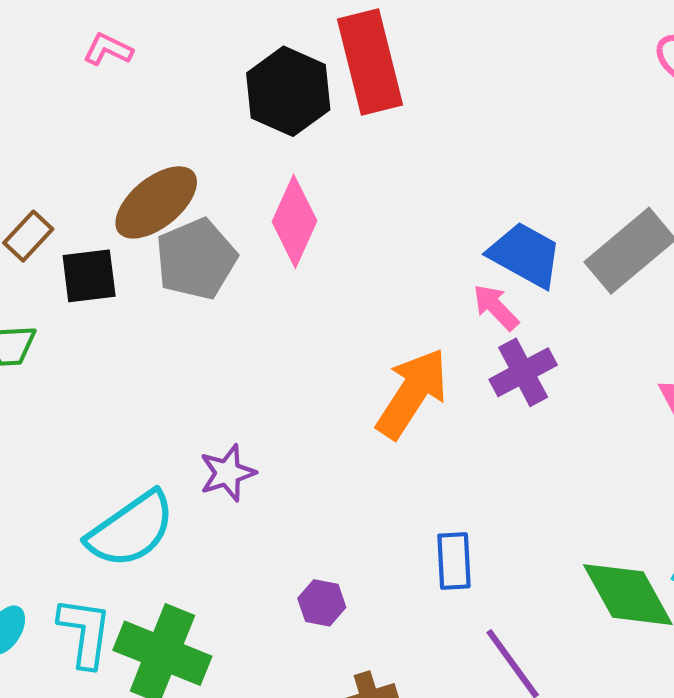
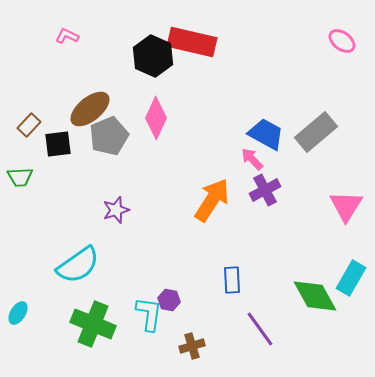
red rectangle: (370, 62) -> (192, 42), turned -63
purple star: (227, 473) -> (116, 210), moved
cyan L-shape: (85, 632) -> (149, 314), moved

